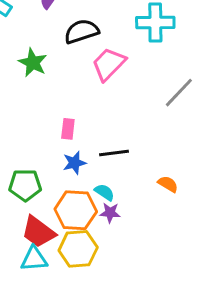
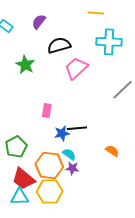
blue star: (74, 163) -> (62, 133), moved
green pentagon: (25, 185) -> (16, 147), turned -30

